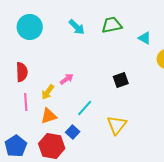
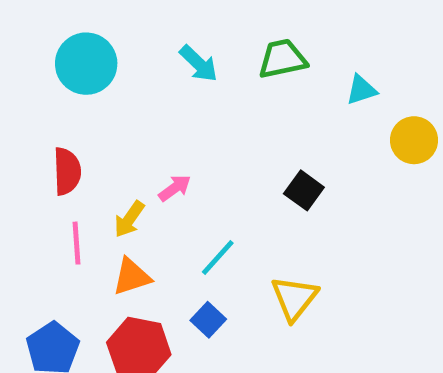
cyan triangle: (145, 38) -> (361, 90), turned -48
black square: (121, 80) -> (304, 190), turned -35
blue square: (73, 132) -> (208, 320), moved

